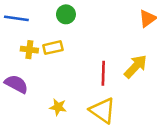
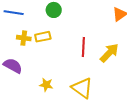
red line: (103, 73) -> (83, 47), moved

